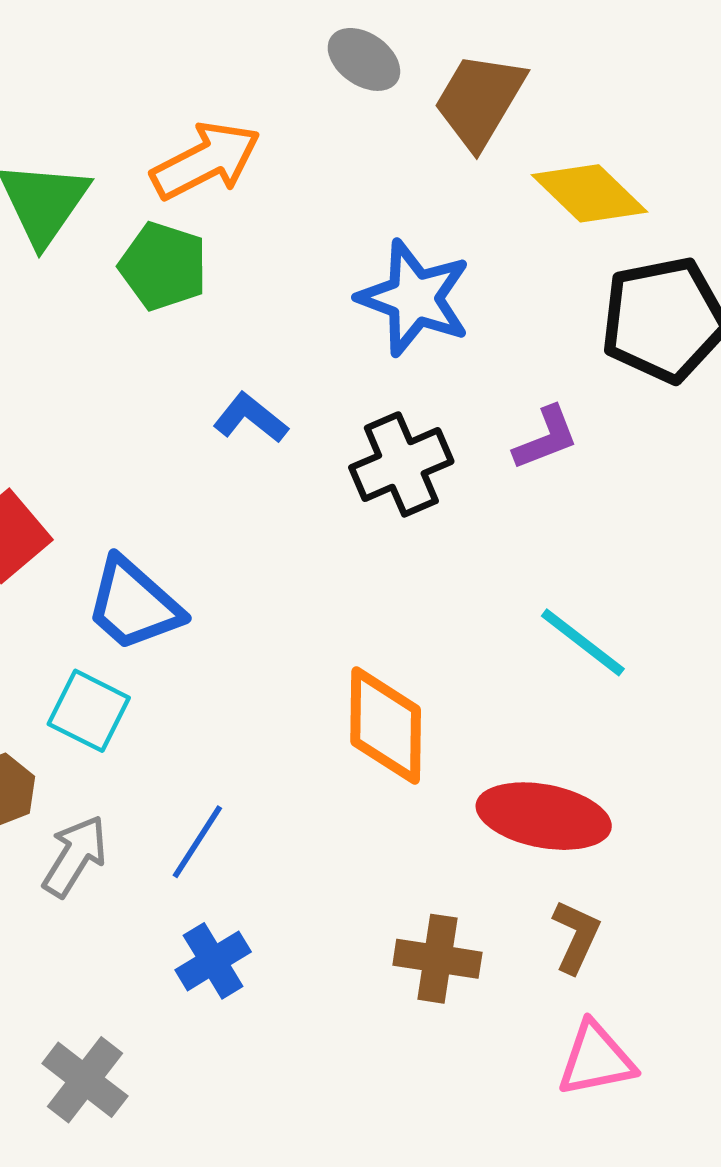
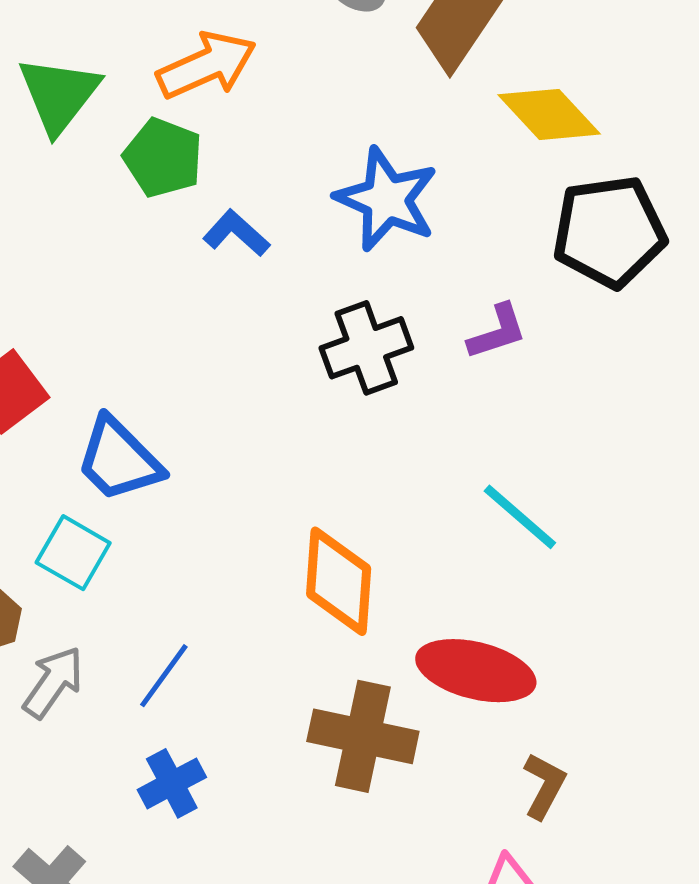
blue L-shape: (250, 418) -> (236, 233), moved
brown L-shape: (576, 936) -> (544, 786), moved
brown cross: (437, 959) -> (363, 736), moved, size x1.4

